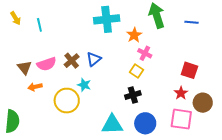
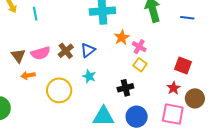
orange star: (134, 35) -> (122, 37), moved
yellow square: (136, 71) -> (140, 65), moved
cyan star: (84, 85) -> (89, 76), moved

